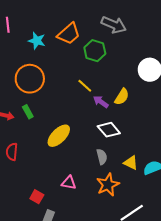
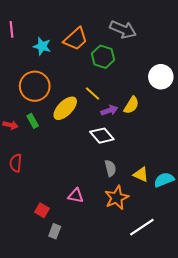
purple arrow: (101, 102) -> (109, 110), turned 126
white diamond: (109, 130) -> (102, 136), moved
yellow ellipse: (59, 136) -> (65, 108), moved

